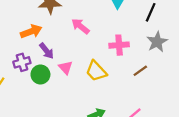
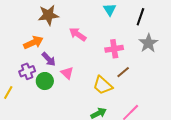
yellow trapezoid: (96, 71) -> (103, 85), moved
brown line: (140, 71) -> (123, 72), moved

